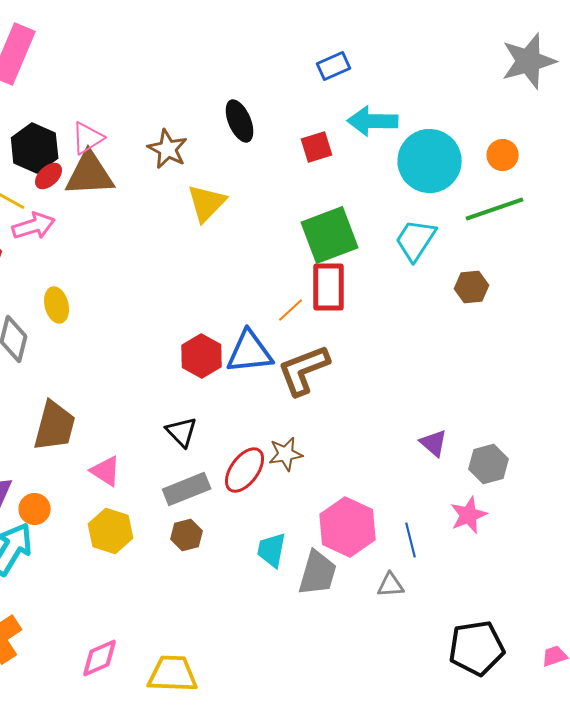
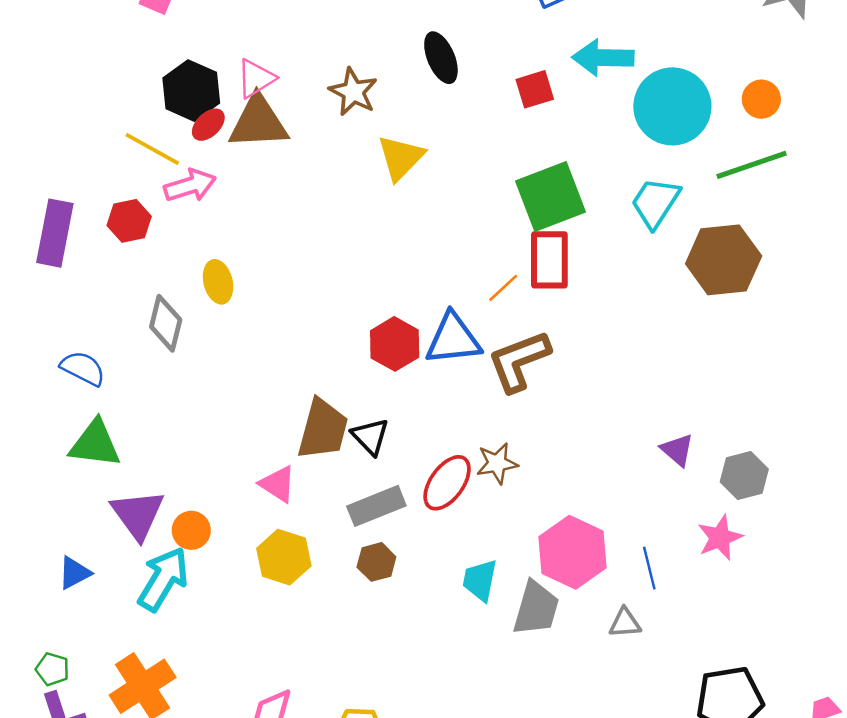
brown hexagon: (472, 287) -> (724, 260), size x1.8
brown trapezoid: (55, 426) -> (323, 429), moved

